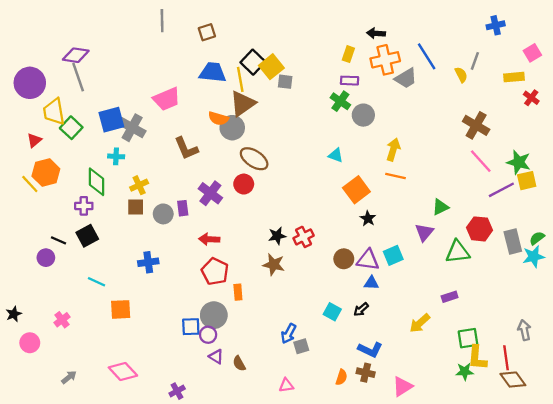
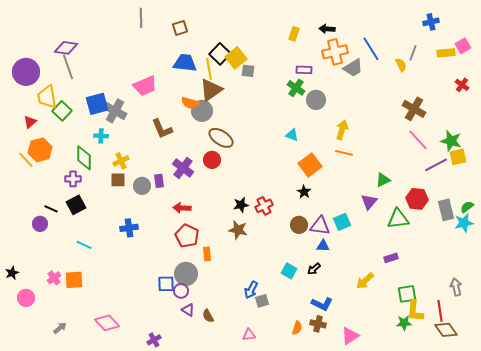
yellow rectangle: (348, 54) -> (294, 34), moved
yellow rectangle: (514, 77) -> (446, 53), moved
black star: (368, 219) -> (304, 192), moved
orange square: (121, 309) -> (74, 280), moved

